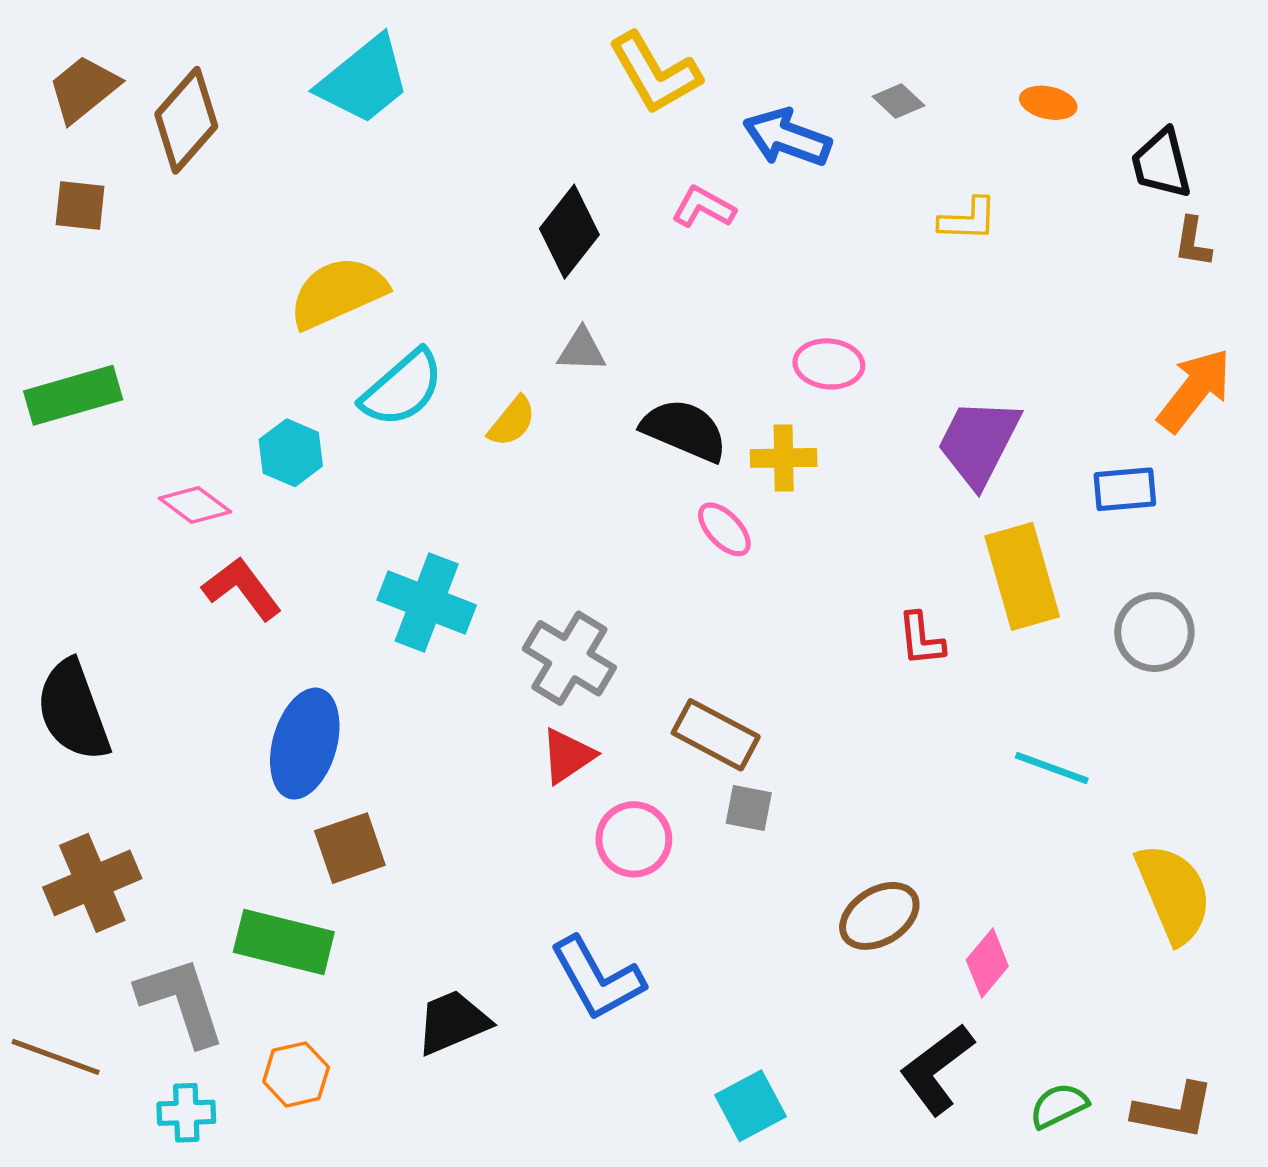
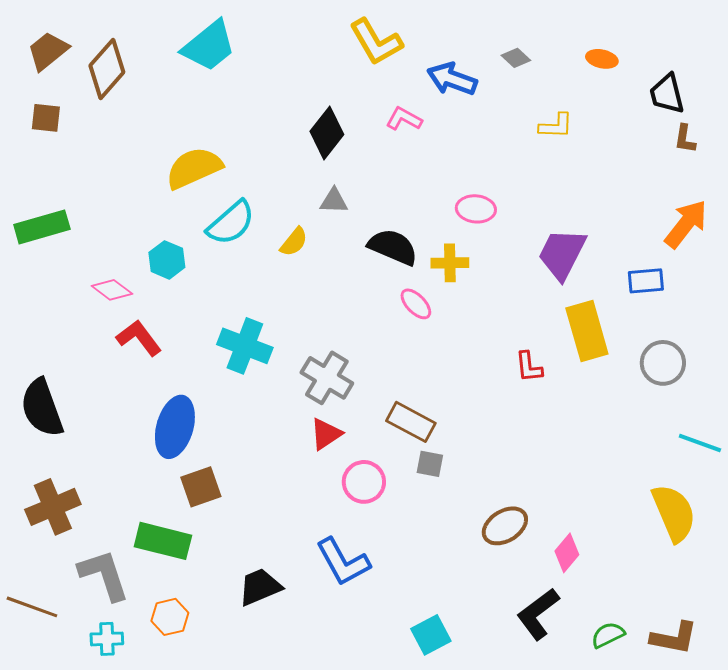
cyan line: (1052, 768) -> (700, 443), moved

